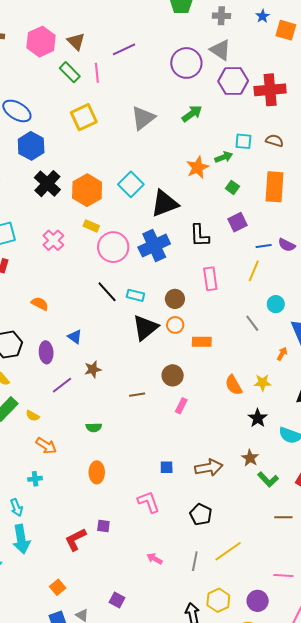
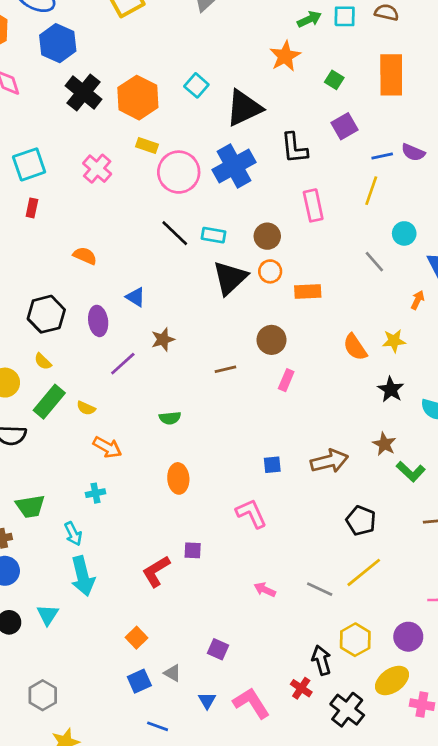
green arrow: (224, 157) -> (309, 19), moved
cyan square: (131, 184) -> (196, 85), size x0.7
black pentagon: (201, 514) -> (361, 521), moved
gray line: (195, 561) -> (320, 589), turned -72

